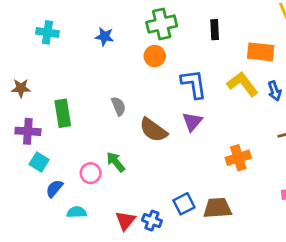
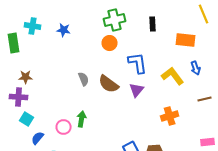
blue star: (105, 37) -> (64, 30), moved
yellow L-shape: (243, 84) -> (173, 76), moved
brown star: (21, 88) -> (26, 77), moved
green rectangle: (63, 113) -> (14, 43), moved
brown semicircle: (153, 130) -> (109, 84), moved
green arrow: (116, 162) -> (82, 119), turned 49

